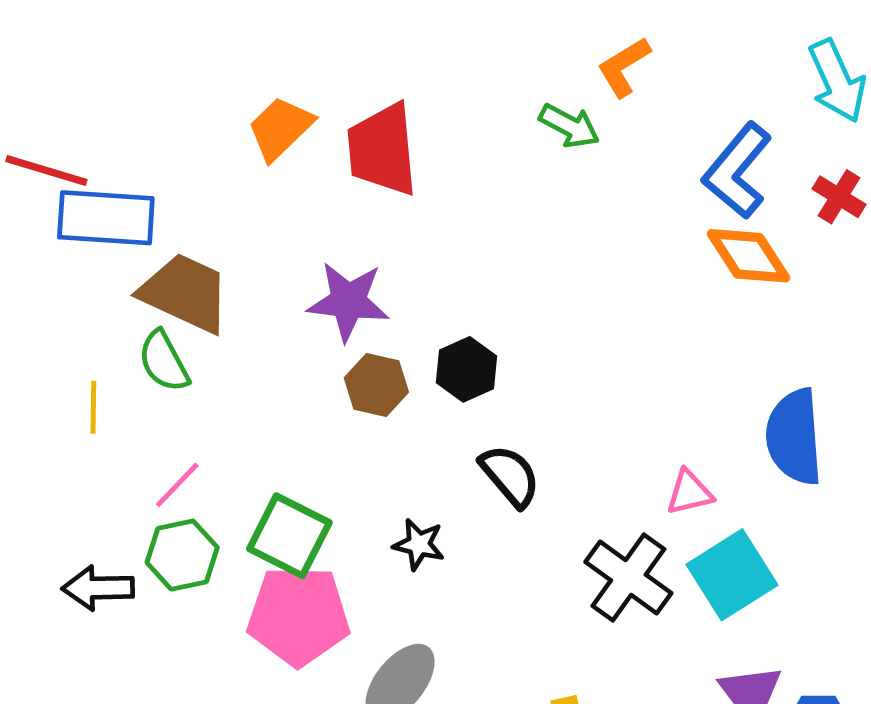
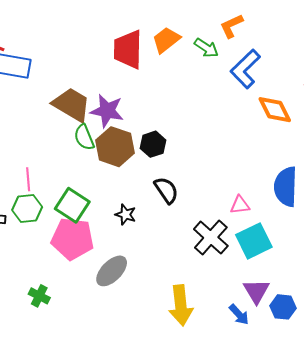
orange trapezoid: (280, 128) -> (166, 40), moved
blue L-shape: (737, 171) -> (245, 69), moved
brown trapezoid: (185, 293) -> (72, 105), moved
green semicircle: (164, 361) -> (84, 137), moved
brown hexagon: (376, 385) -> (115, 147), size x1.5
pink line: (177, 485) -> (28, 179), turned -55

